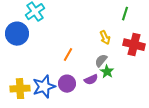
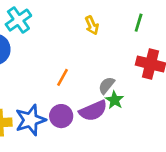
yellow arrow: (105, 38) -> (92, 25), moved
purple semicircle: (91, 80) -> (93, 111), size x1.5

